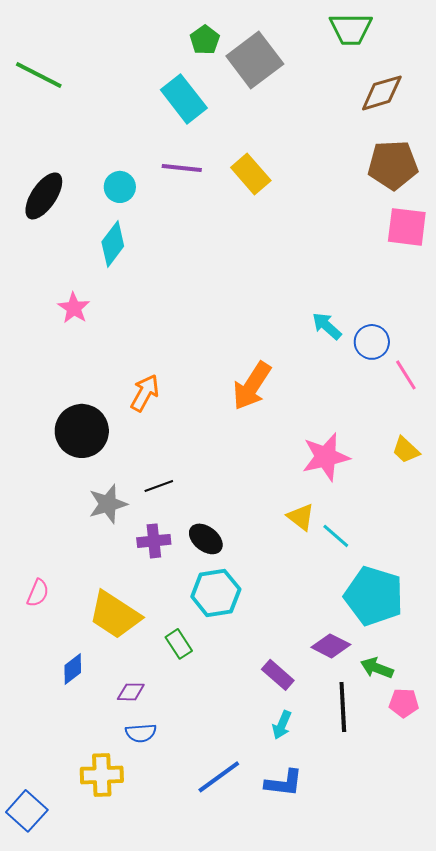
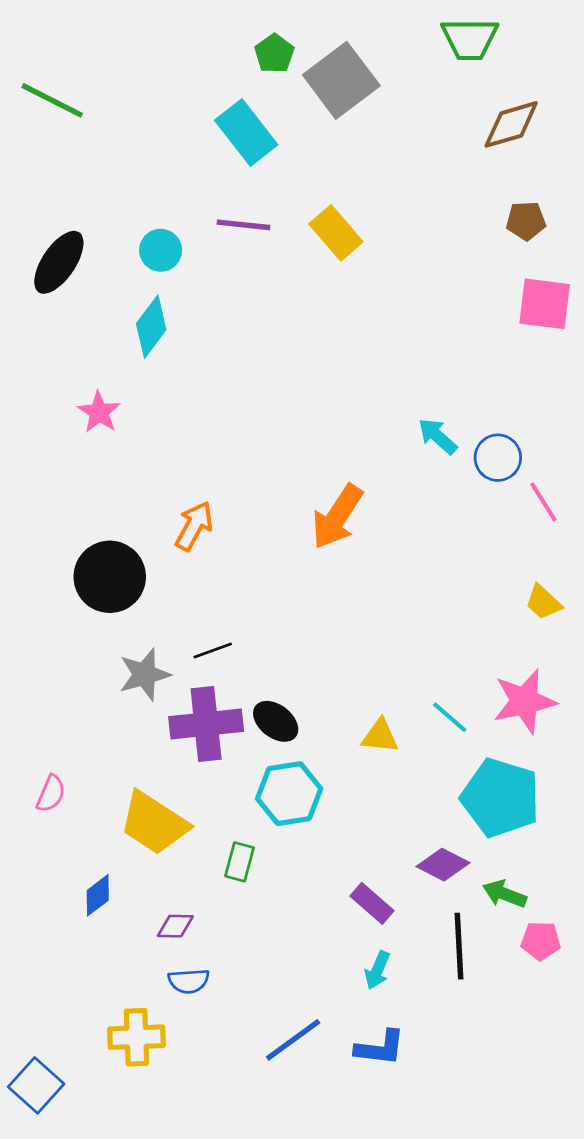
brown pentagon: (393, 165) -> (526, 221), size x0.6
pink star: (326, 457) -> (525, 701), moved
yellow triangle: (301, 517) -> (380, 736), moved, turned -32
purple cross: (154, 541) -> (206, 724), size x1.6
green rectangle: (179, 644) -> (240, 862), turned 48

